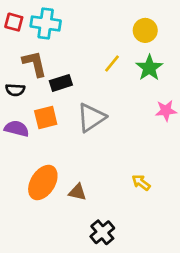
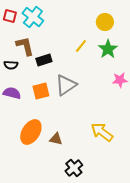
cyan cross: (46, 23) -> (33, 17), turned 30
orange square: (46, 118) -> (41, 91), moved
yellow arrow: (141, 182) -> (102, 132), size x1.6

